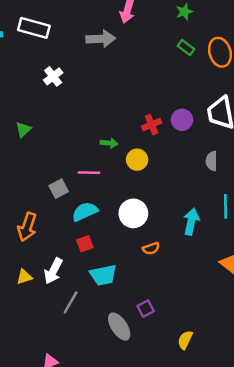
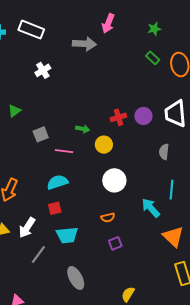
gray square: (59, 189) -> (41, 134), moved
white circle: (133, 213) -> (114, 180), moved
cyan arrow: (191, 222) -> (151, 208), moved, turned -60
purple square: (146, 309) -> (115, 243), moved

